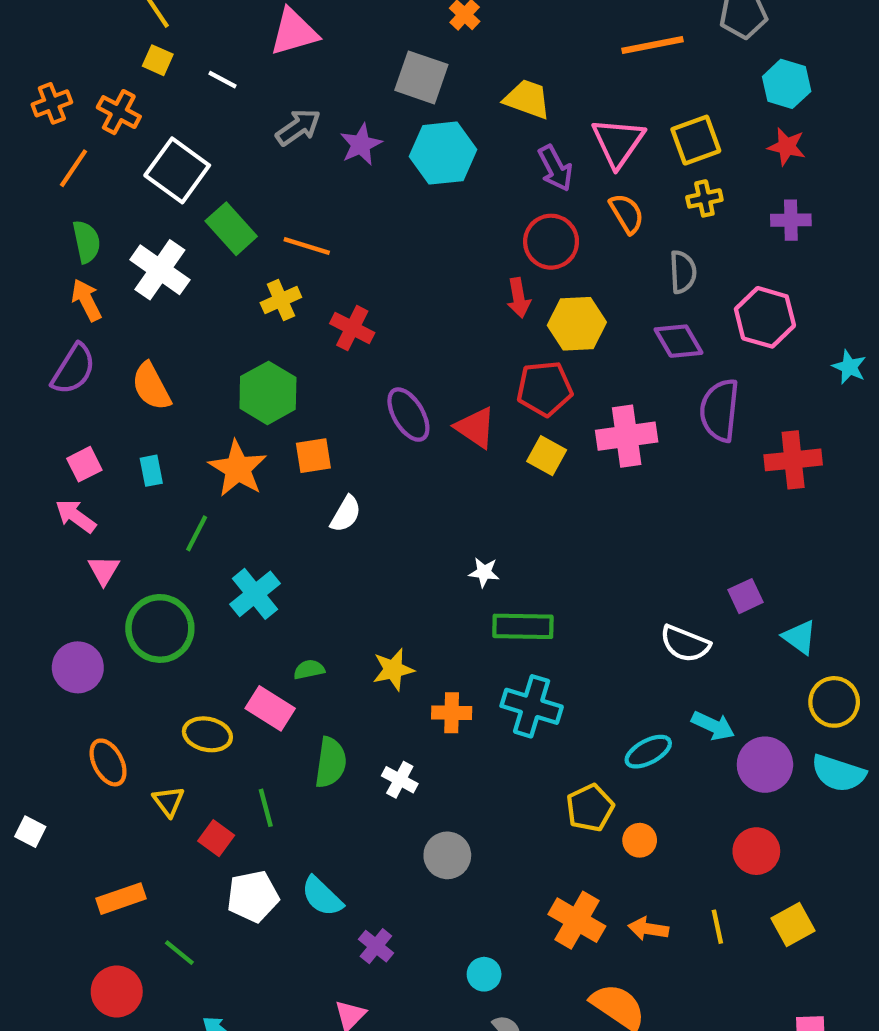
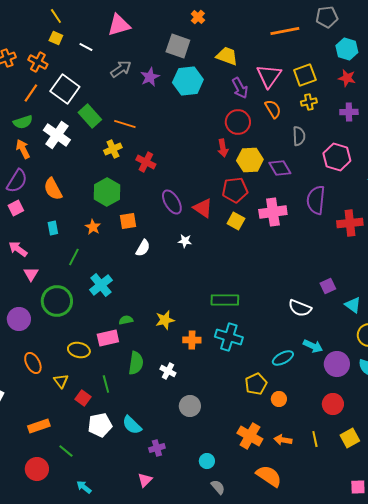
orange line: (73, 168) -> (31, 93), moved
green semicircle: (86, 242) -> (23, 122), turned 84
purple diamond: (679, 341) -> (280, 168), moved
pink square: (84, 464) -> (16, 208), moved
orange star: (238, 469) -> (93, 227), size x0.6
white star: (484, 572) -> (185, 241), moved
pink rectangle: (270, 708) -> (108, 338), turned -45
purple cross: (376, 946) -> (157, 448), turned 35

